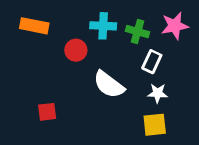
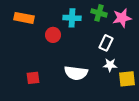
green cross: (137, 32) -> (99, 13), moved
white semicircle: (109, 85) -> (76, 73), moved, turned -30
yellow square: (155, 125) -> (127, 79), moved

